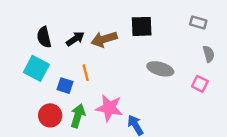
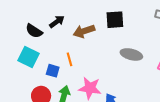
black semicircle: (44, 37) -> (34, 31), turned -42
black arrow: (75, 39) -> (57, 22), moved

